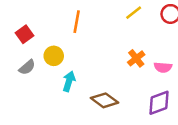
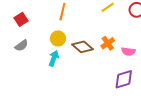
yellow circle: (54, 56) -> (58, 38), moved
brown diamond: (105, 100) -> (83, 47), moved

